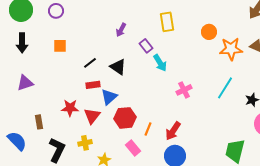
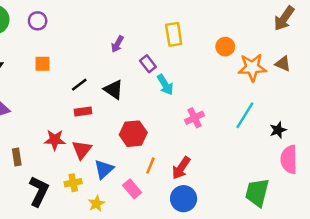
blue triangle: (109, 97) -> (104, 169), moved
red hexagon: (125, 118) -> (133, 134), moved

